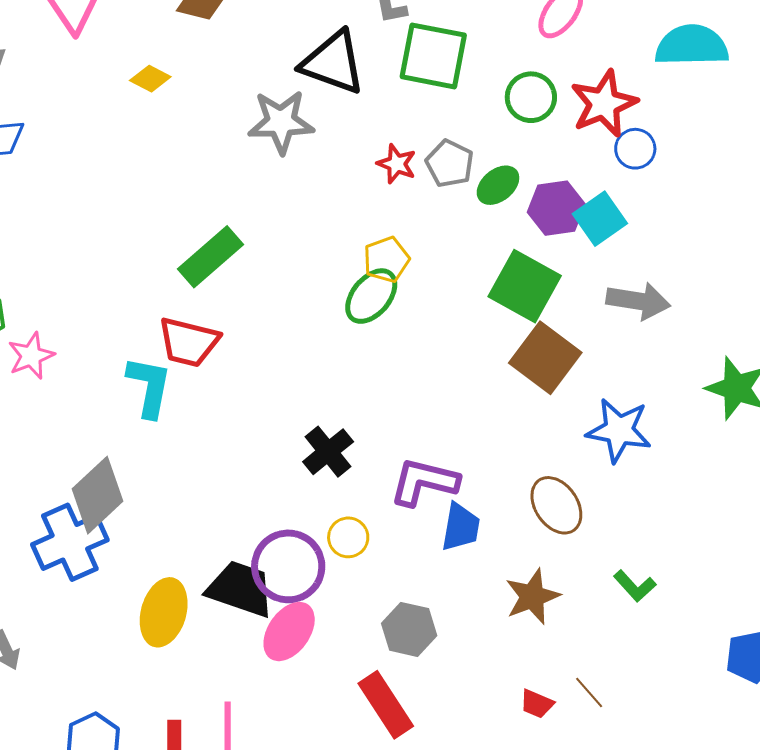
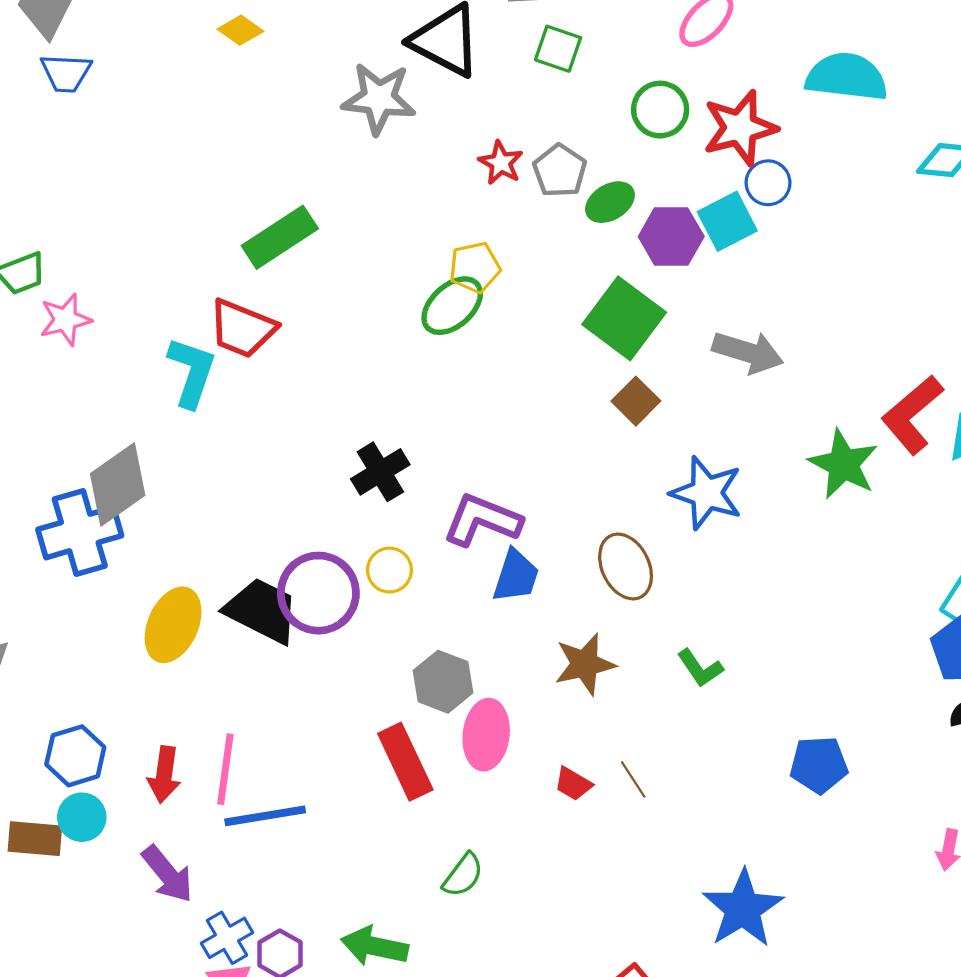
green square: (433, 56) -> (558, 49), size x0.6
cyan square: (600, 219) -> (727, 221), moved
brown square: (545, 358) -> (636, 401), size x0.6
pink ellipse: (289, 632) -> (486, 735), moved, turned -36

